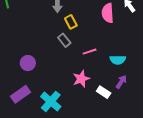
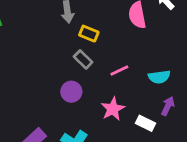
yellow rectangle: (71, 22) -> (89, 34), turned -32
purple circle: (28, 63) -> (71, 92), moved

